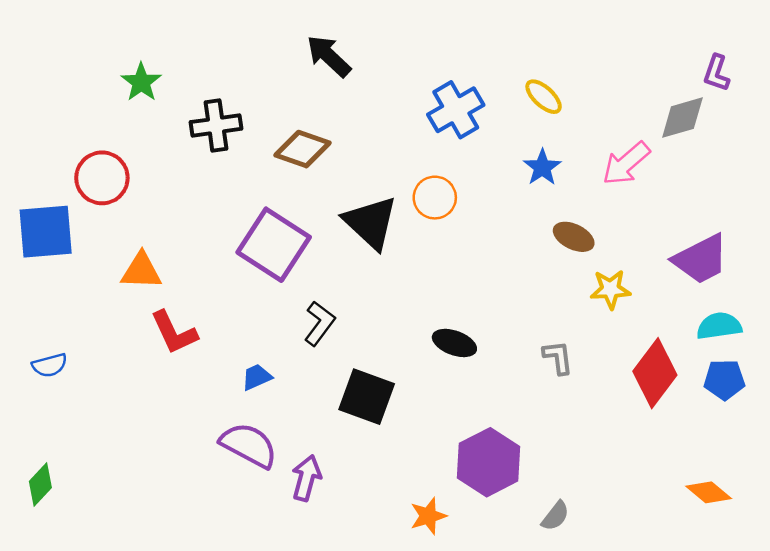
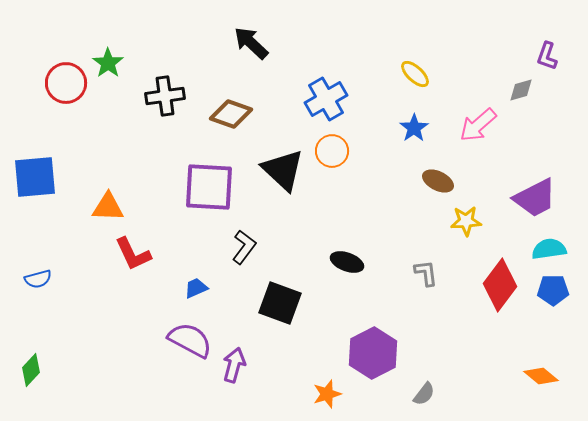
blue cross: (456, 110) -> (326, 99), moved
gray diamond: (682, 118) -> (521, 90), size x0.7
red circle: (102, 178) -> (66, 83), moved
purple square: (274, 245) -> (209, 187), turned -30

